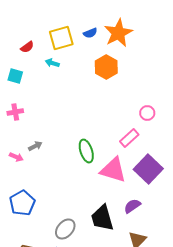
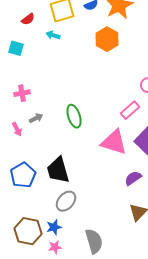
pink cross: (15, 112) -> (22, 93), moved
green ellipse: (86, 151) -> (74, 116), moved
pink arrow: (16, 157) -> (17, 129), turned 40
black trapezoid: (102, 218) -> (58, 170), moved

